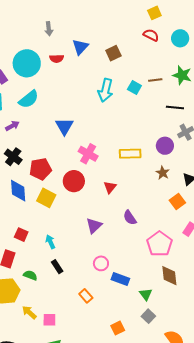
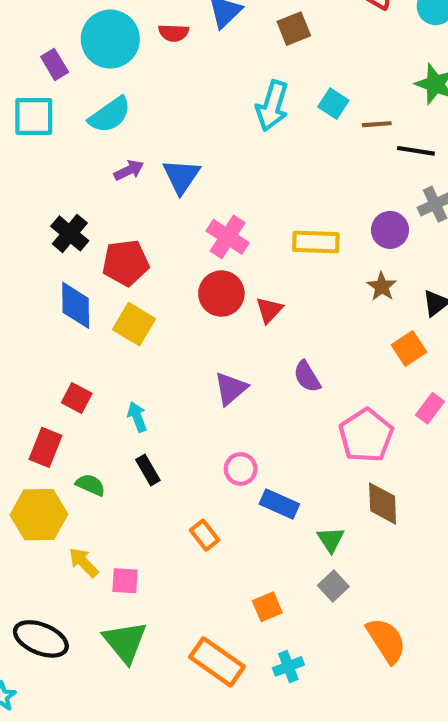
brown line: (155, 80) -> (377, 124), moved
purple arrow: (12, 126) -> (129, 170), moved
red circle: (74, 181) -> (221, 294), moved

